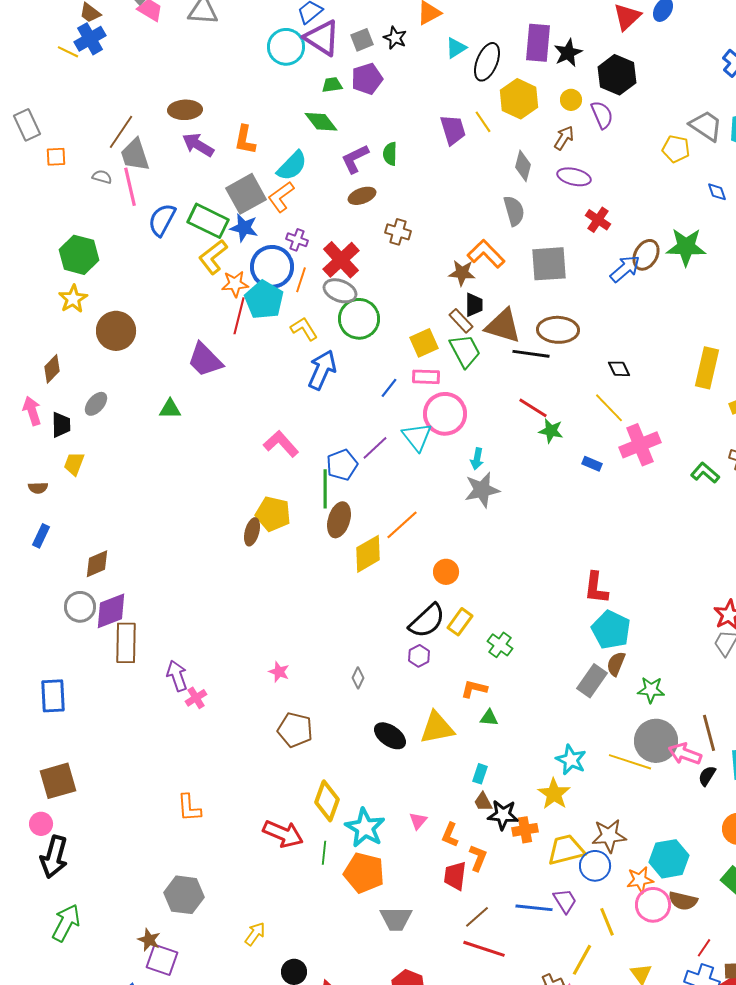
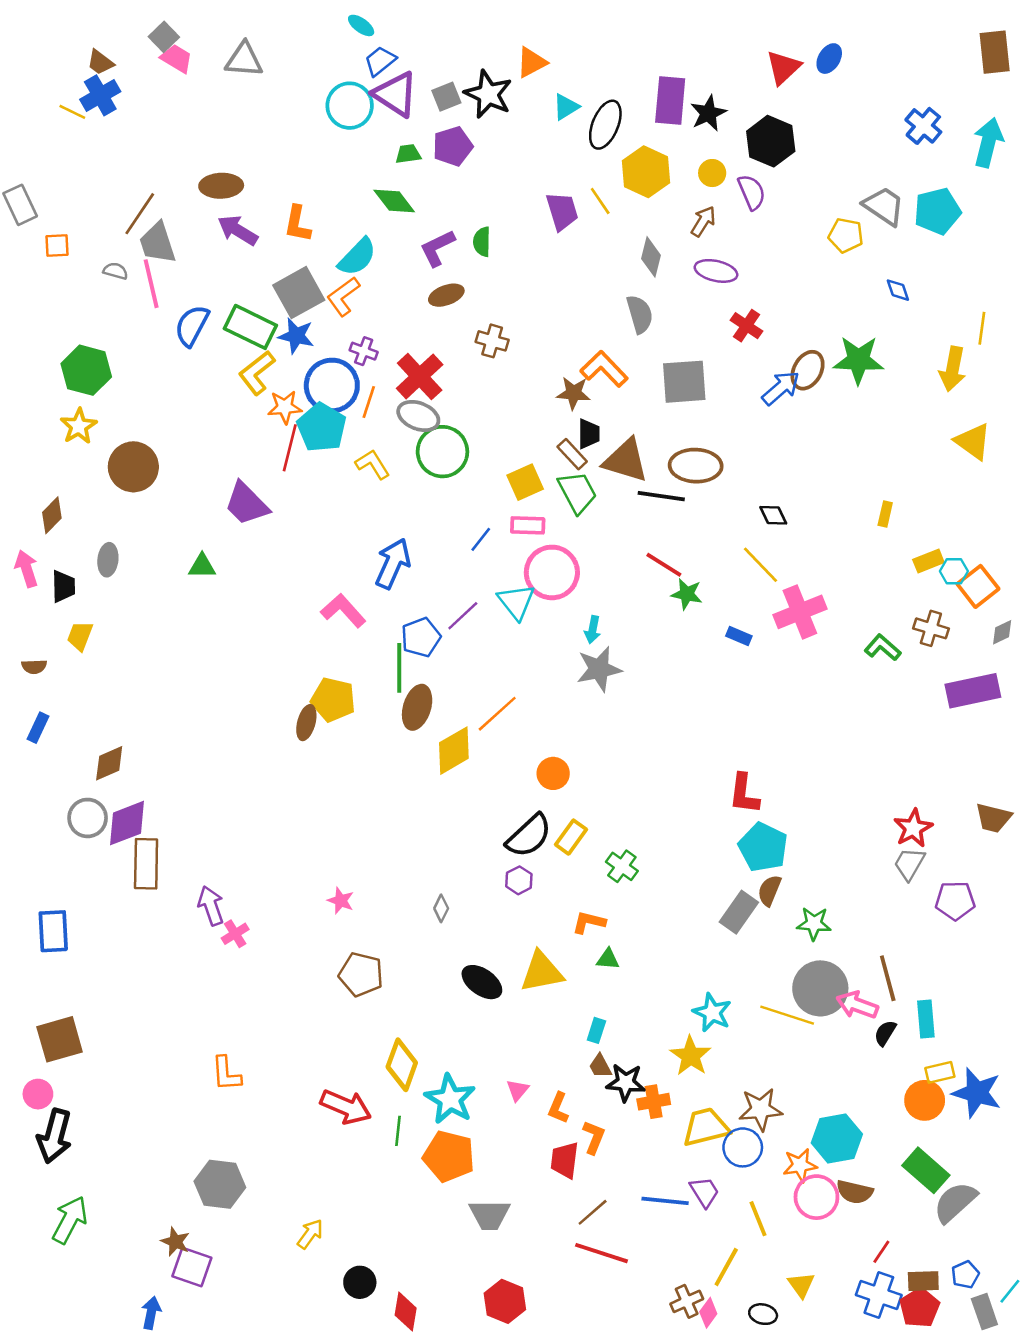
black star: (395, 38) -> (488, 94), size x1.6
yellow rectangle: (707, 368) -> (885, 514), size x0.5
blue arrow: (322, 370) -> (393, 564), moved
gray ellipse: (96, 404) -> (108, 560), turned -35

